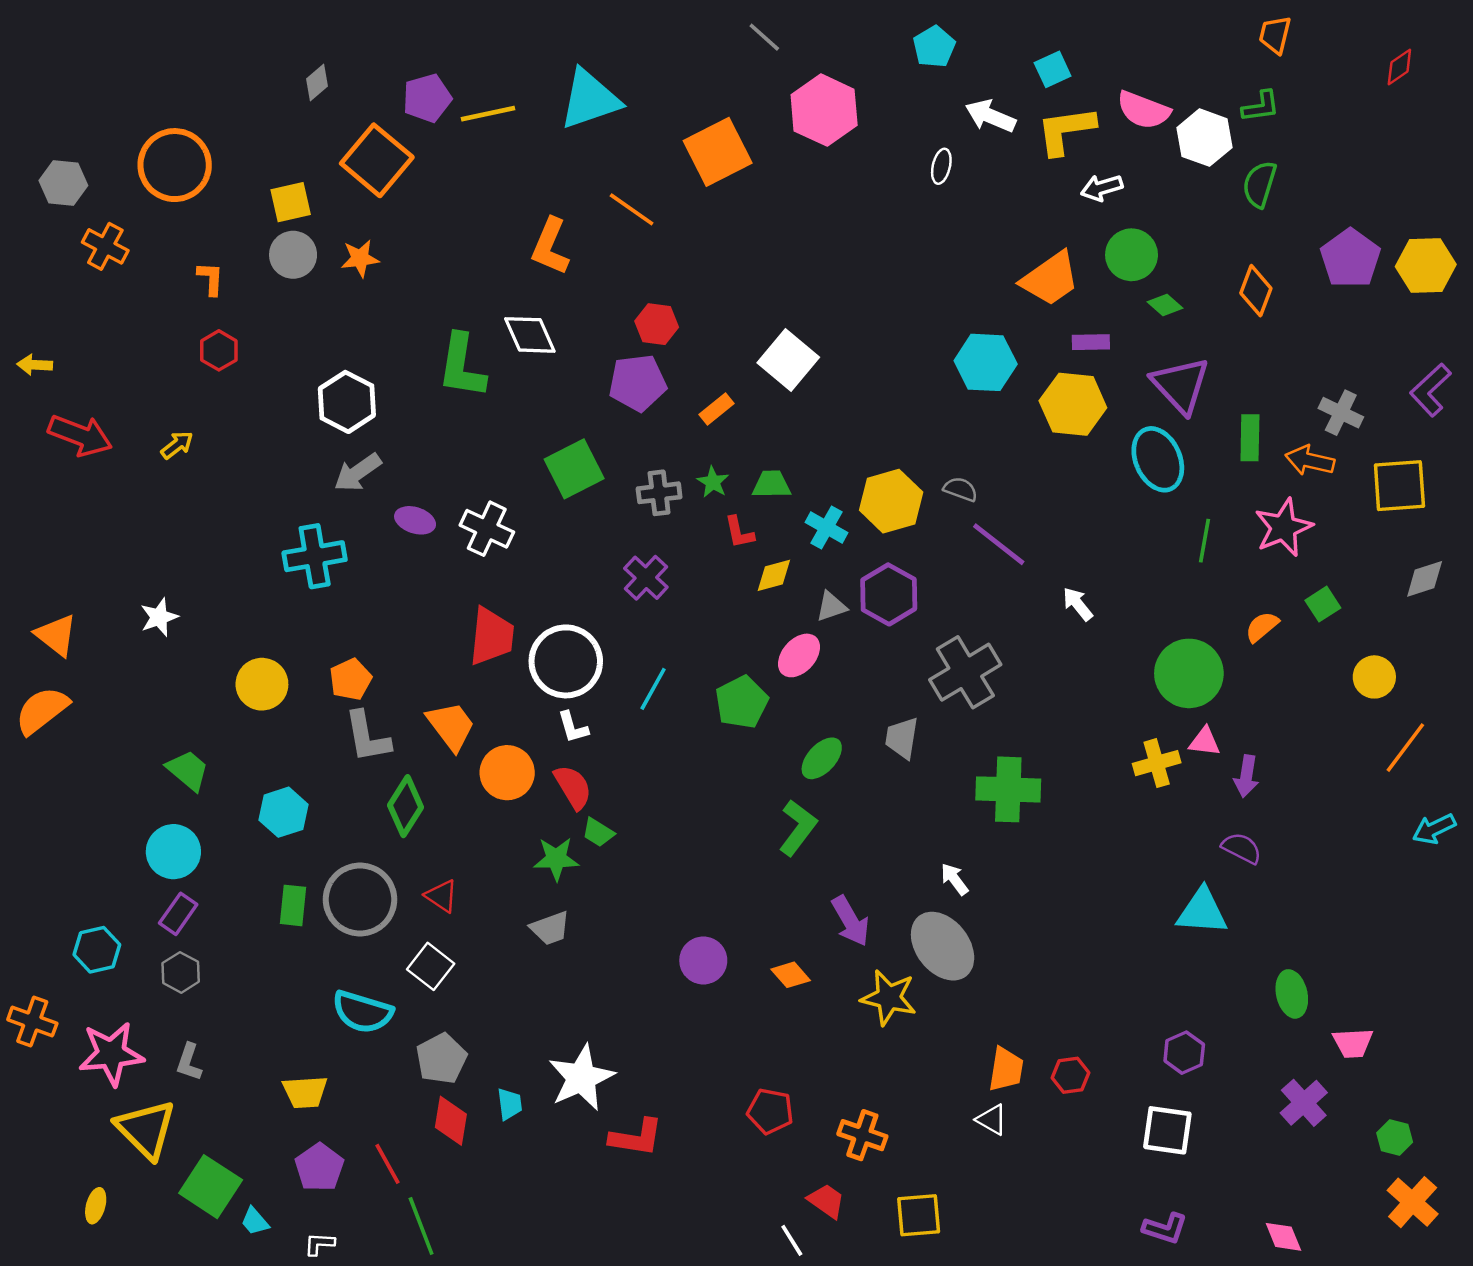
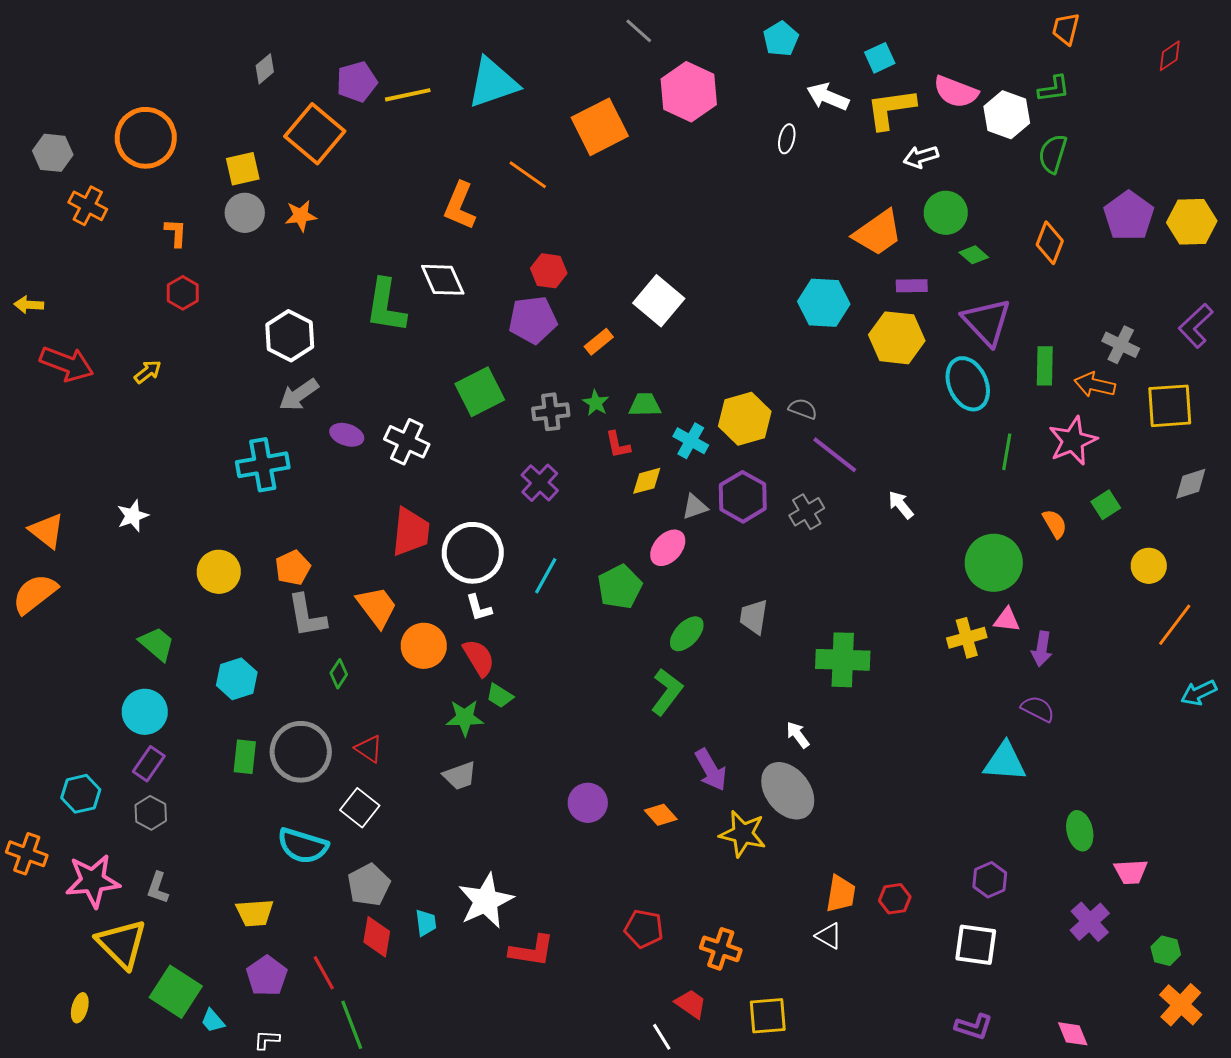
orange semicircle: (1262, 627) -> (1055, 524), turned 100
gray cross: (965, 672) -> (807, 512), moved, size x0.6
green diamond: (405, 806) -> (339, 674), size x0.6

